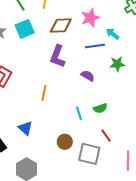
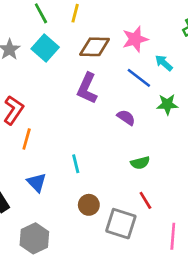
cyan square: (25, 29) -> (45, 48), turned -30
blue line: (95, 46) -> (139, 78), turned 42
orange line: (44, 93) -> (27, 139), moved
cyan line: (79, 113) -> (76, 164), moved

